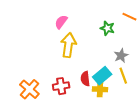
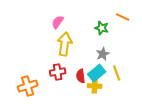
gray star: (121, 56) -> (103, 54), moved
red cross: (61, 86) -> (58, 72), moved
orange cross: (29, 89) -> (28, 86), turned 30

